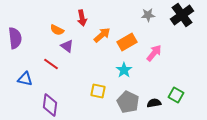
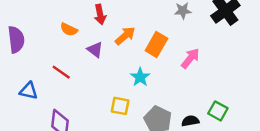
orange rectangle: (127, 42) -> (156, 45), turned -30
purple triangle: (67, 46) -> (95, 50), moved
cyan star: (124, 70) -> (140, 77), moved

